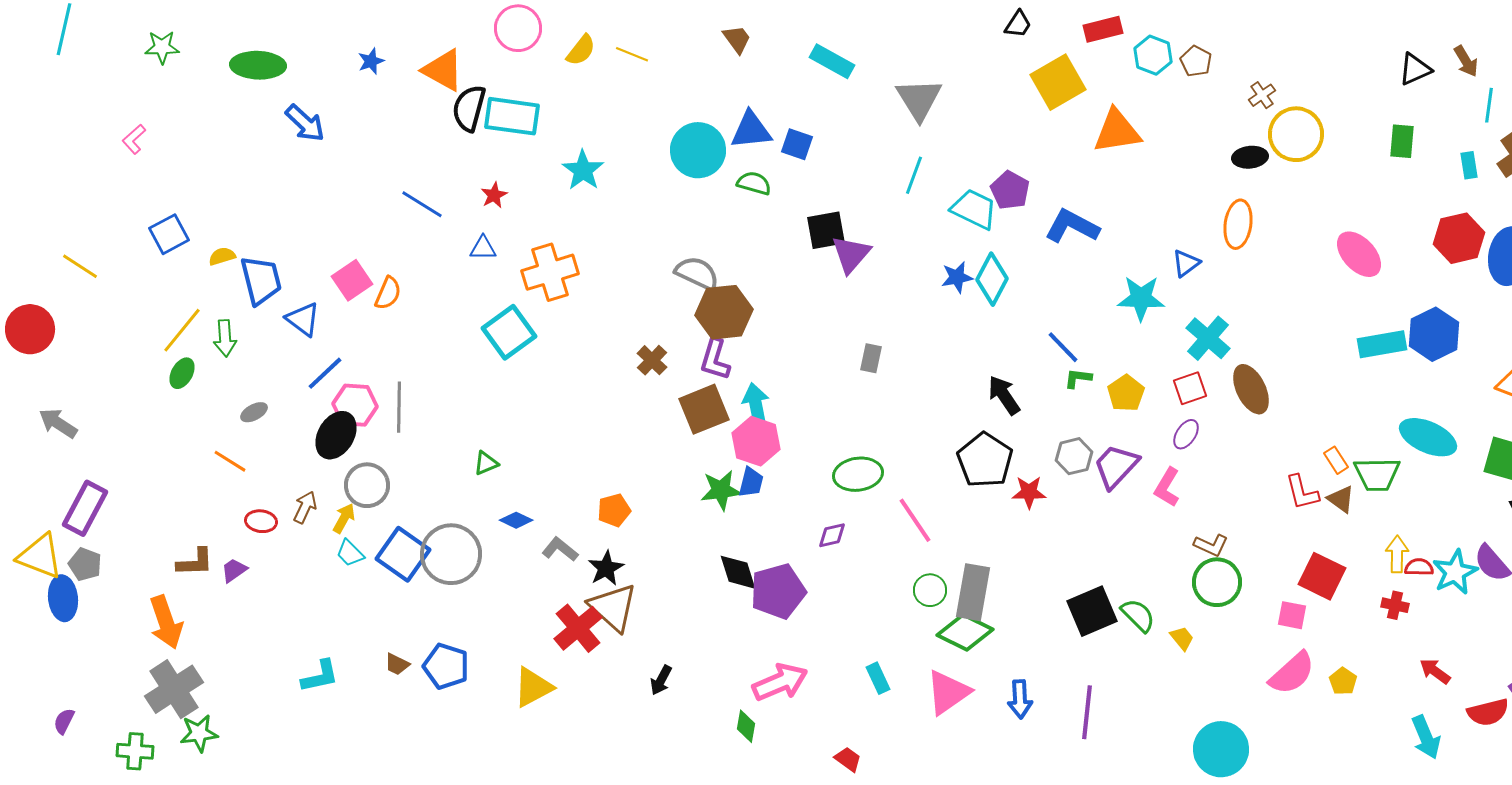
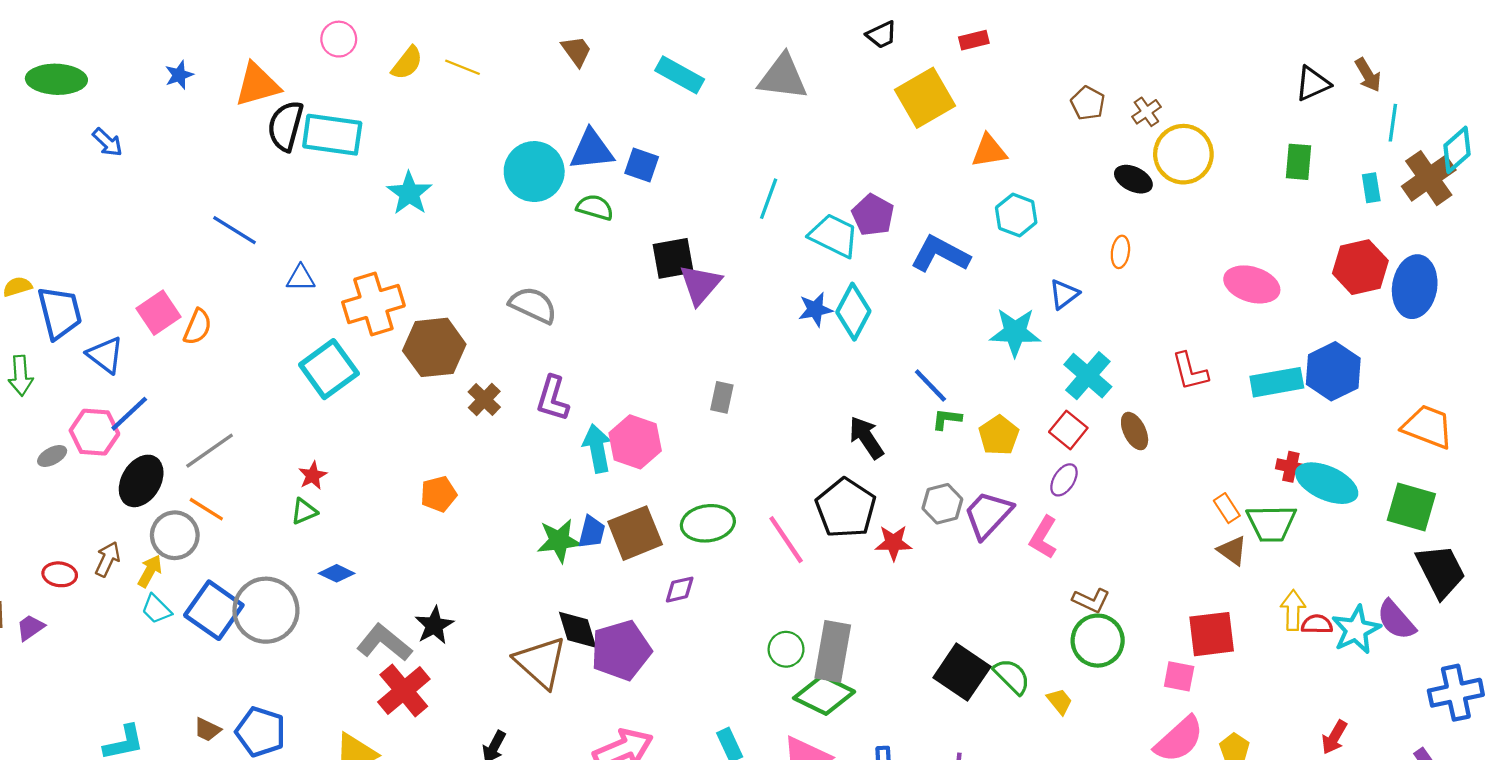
black trapezoid: (1018, 24) -> (882, 35), turned 32
pink circle: (518, 28) -> (339, 39), size x0.7
red rectangle: (1103, 29) -> (974, 40), size x0.7
cyan hexagon: (1153, 55) -> (1016, 215), moved
brown pentagon: (1196, 61) -> (1088, 103), moved
orange triangle: (443, 70) -> (257, 85), turned -45
gray triangle: (919, 99) -> (783, 77), moved, turned -51
blue arrow: (305, 123) -> (107, 142), size x0.7
orange triangle: (1117, 131) -> (989, 151), size x0.7
black ellipse: (1250, 157) -> (1133, 179), turned 32
red star: (494, 195) -> (313, 476), moved
orange ellipse: (1238, 224) -> (1120, 252), size x0.6
pink ellipse: (1359, 254) -> (1252, 284), turned -30
brown hexagon: (724, 312) -> (434, 347), moved
red square: (1190, 388) -> (1068, 430), turned -32
brown ellipse: (1251, 389) -> (1135, 431), size x0.7
pink hexagon: (355, 405) -> (94, 432), moved
gray line: (399, 407) -> (210, 451), turned 54
brown square: (704, 409) -> (635, 533), moved
pink hexagon: (756, 441) -> (635, 442), moved
orange line: (230, 461) -> (206, 509), moved
red L-shape: (1302, 492) -> (1190, 371), moved
orange pentagon: (614, 510) -> (439, 494), moved
pink line: (915, 520) -> (786, 540), moved
gray L-shape: (560, 549) -> (384, 643), moved, size x1.4
red square: (1322, 576) -> (1212, 634), turned -33
red cross: (1395, 605) -> (1291, 467), moved
brown triangle: (613, 607) -> (541, 662), moved
black square: (1092, 611) -> (962, 672), turned -33
red arrow: (1435, 671) -> (1334, 737), turned -96

